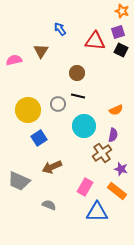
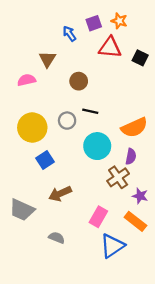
orange star: (122, 11) -> (119, 21), moved
purple square: (118, 32) -> (94, 23), moved
pink semicircle: (14, 60) -> (26, 80), moved
brown circle: (77, 73) -> (79, 81), moved
orange semicircle: (116, 110) -> (134, 128), size x1.6
blue triangle: (97, 212) -> (112, 246), turned -35

